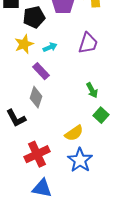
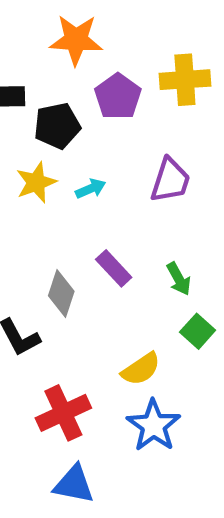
purple rectangle: (41, 71) -> (114, 268), moved

